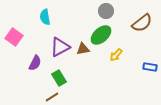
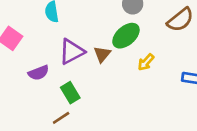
brown triangle: (83, 49) -> (102, 54), turned -40
purple semicircle: (35, 63) -> (38, 73), turned 42

